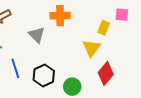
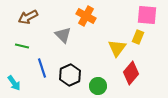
pink square: (122, 15) -> (147, 15), size x1.5
orange cross: (60, 16) -> (86, 16), turned 30
yellow rectangle: (104, 28) -> (138, 37), moved

